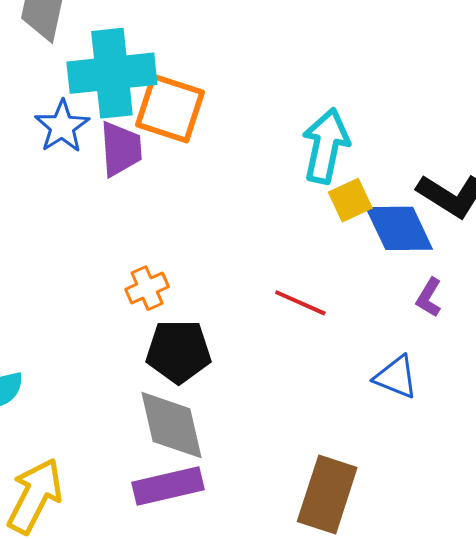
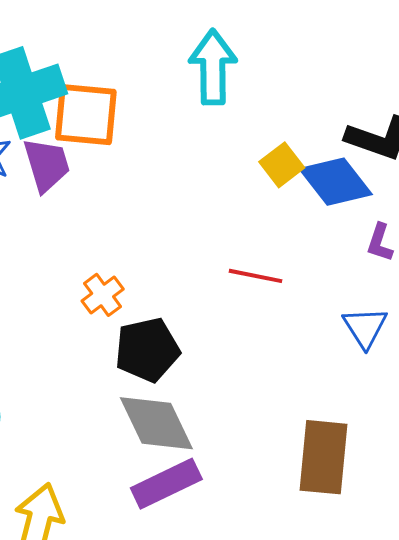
cyan arrow: (326, 146) -> (213, 67), moved
blue triangle: (396, 377) -> (365, 327), turned 48

